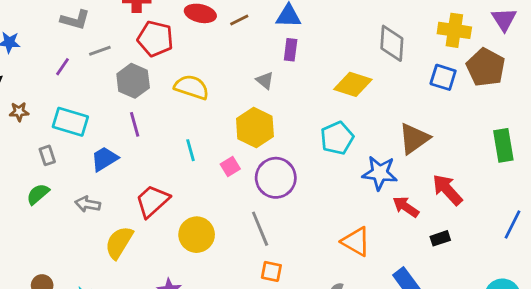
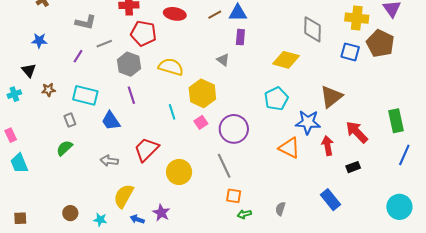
brown line: (239, 20) -> (215, 15), moved
yellow hexagon: (255, 127) -> (202, 93), moved
green rectangle: (503, 145) -> (396, 121), moved
blue trapezoid: (105, 159) -> (111, 121), turned -90
gray arrow: (88, 204) -> (109, 161), moved
red arrow: (406, 207) -> (328, 146), turned 48
yellow semicircle: (119, 242) -> (124, 196), moved
orange triangle: (356, 242) -> (289, 148), moved

